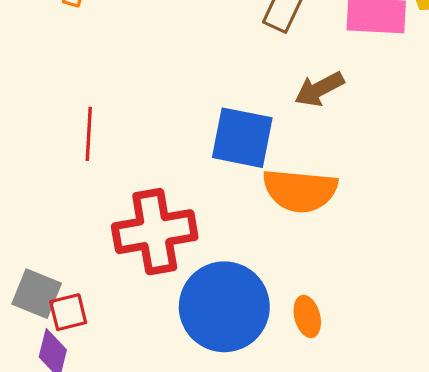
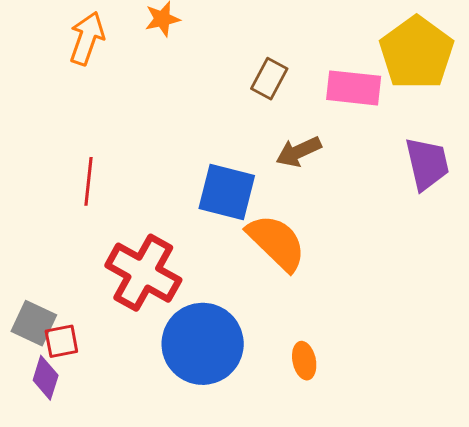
orange semicircle: (300, 191) -> (276, 242), turned -144
red cross: (155, 232) -> (143, 273), turned 36
orange ellipse: (307, 316) -> (304, 361), moved

